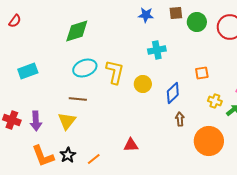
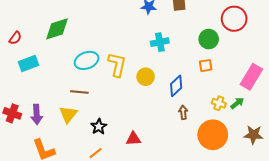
red semicircle: (15, 21) -> (15, 38), moved
green circle: (197, 22) -> (209, 39), moved
green diamond: (77, 31) -> (57, 29), moved
yellow cross: (215, 101) -> (219, 103), moved
black star: (68, 155) -> (99, 127), moved

